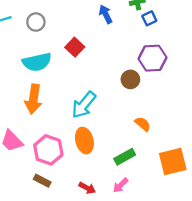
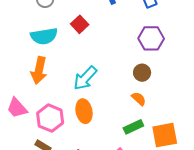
brown circle: (130, 79) -> (142, 73), moved
green rectangle: (125, 157) -> (133, 127), moved

